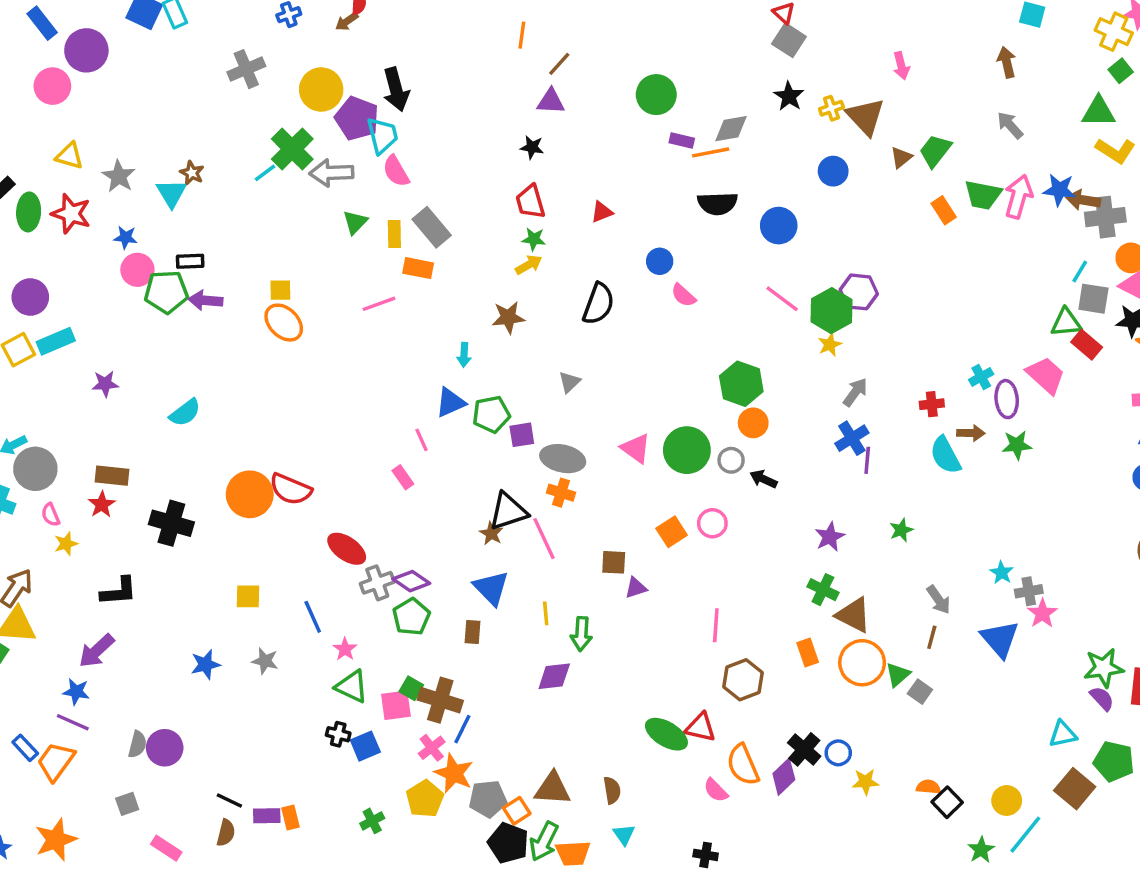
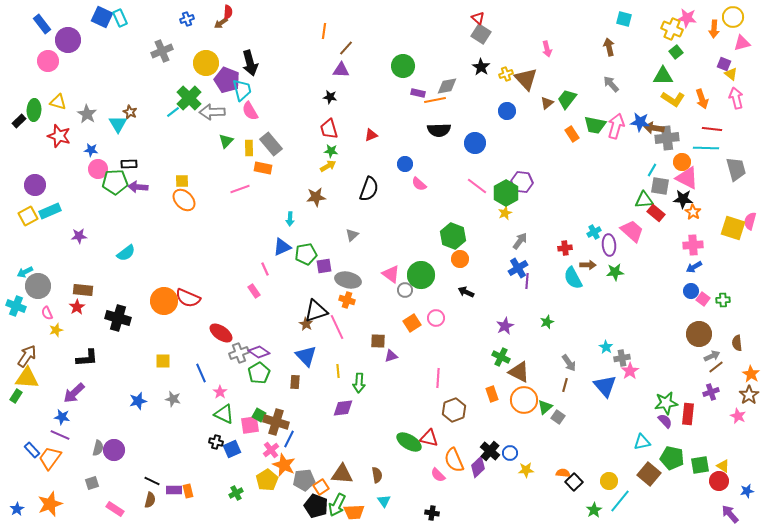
green ellipse: (29, 212) -> (34, 110), moved
gray circle: (731, 460) -> (405, 290), moved

